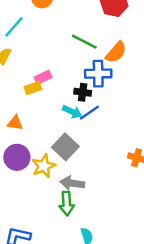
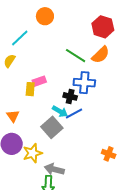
orange semicircle: (116, 52) -> (101, 55), moved
yellow rectangle: (33, 88) -> (30, 89), turned -72
orange triangle: (15, 123) -> (13, 116), turned 40
gray square: (65, 147) -> (52, 127), moved

